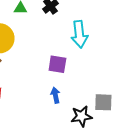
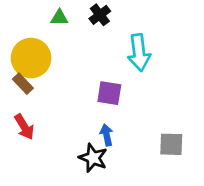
black star: (81, 116) -> (93, 158), moved, turned 30

